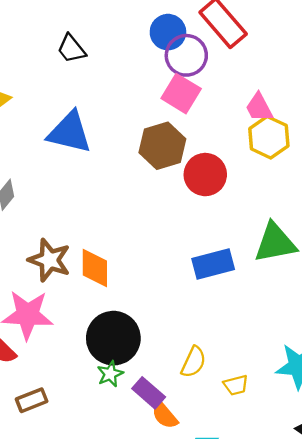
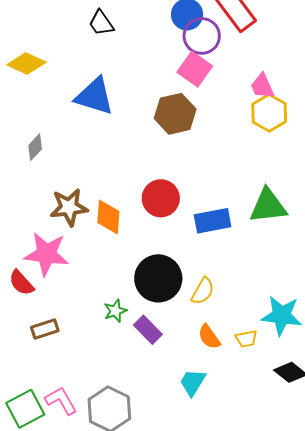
red circle: (205, 175) -> (161, 198), moved
brown star: (49, 260) -> (69, 207), turned -30
black circle: (113, 338) -> (158, 278), moved
yellow semicircle: (193, 362) -> (203, 291), moved
yellow trapezoid: (236, 385) -> (246, 339), moved
orange semicircle: (165, 415) -> (209, 337), moved

